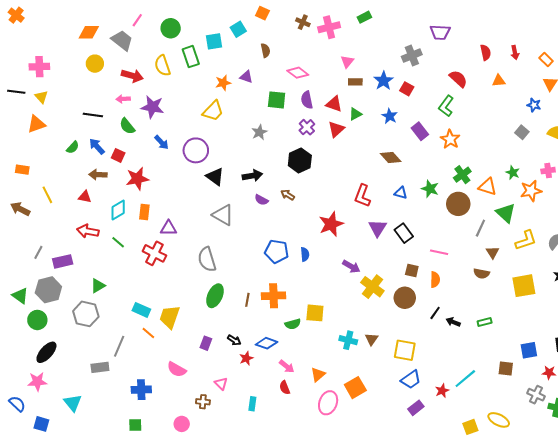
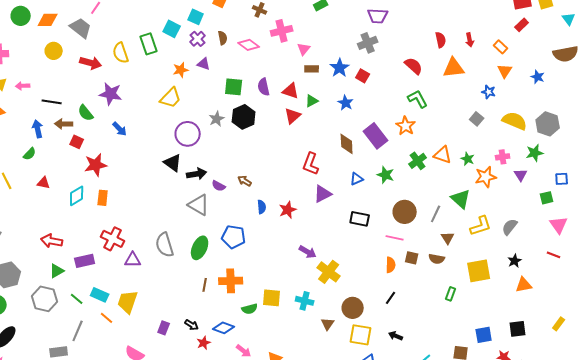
pink cross: (329, 27) -> (282, 31), moved
green circle: (171, 28) -> (21, 16), moved
cyan square: (238, 29) -> (196, 17), turned -35
purple trapezoid: (440, 32) -> (378, 16), moved
cyan square: (214, 41) -> (172, 29), turned 36
pink diamond: (298, 73) -> (249, 45), moved
orange triangle: (499, 81) -> (454, 68), size x1.6
pink arrow: (123, 99) -> (23, 86), moved
green L-shape: (446, 106) -> (418, 99), moved, turned 115
purple cross: (307, 127) -> (198, 39), moved
purple rectangle: (420, 131) -> (376, 136), moved, size x1.4
blue arrow: (97, 146) -> (38, 129), moved, turned 30
green semicircle: (73, 147) -> (30, 154), moved
purple circle: (196, 150) -> (188, 134), moved
brown diamond: (391, 157) -> (347, 144), turned 40
black hexagon: (300, 160) -> (244, 117), moved
brown arrow: (98, 175) -> (64, 124), moved
black arrow: (252, 176) -> (197, 174), moved
orange triangle: (488, 187) -> (443, 155), moved
blue triangle: (401, 193) -> (357, 179), turned -40
red L-shape: (362, 196) -> (311, 164), moved
brown circle: (458, 204) -> (405, 212), moved
gray triangle: (223, 215) -> (199, 205), moved
red star: (331, 224) -> (288, 210), size x0.7
purple triangle: (169, 228) -> (133, 260), moved
purple triangle: (378, 228) -> (323, 194), moved, turned 30
red arrow: (88, 231) -> (52, 241), moved
black rectangle: (404, 233) -> (360, 219), turned -42
green line: (118, 242) -> (77, 299), moved
blue semicircle: (305, 254) -> (262, 207), moved
purple rectangle: (63, 261) -> (85, 261), moved
brown square: (412, 271) -> (412, 258), moved
green ellipse: (215, 296) -> (200, 248), moved
brown circle: (405, 298) -> (353, 308), moved
black arrow: (453, 322) -> (396, 336), moved
green rectangle: (485, 322) -> (451, 294), moved, turned -56
cyan cross: (348, 340) -> (305, 301), moved

